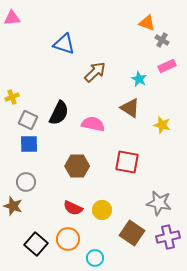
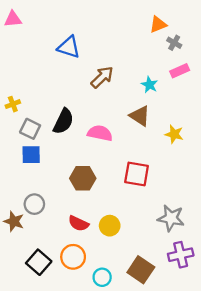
orange triangle: (147, 23) -> (158, 24), turned -42
gray circle: (26, 182) -> (34, 204), moved
brown square: (132, 233) -> (141, 270), moved

